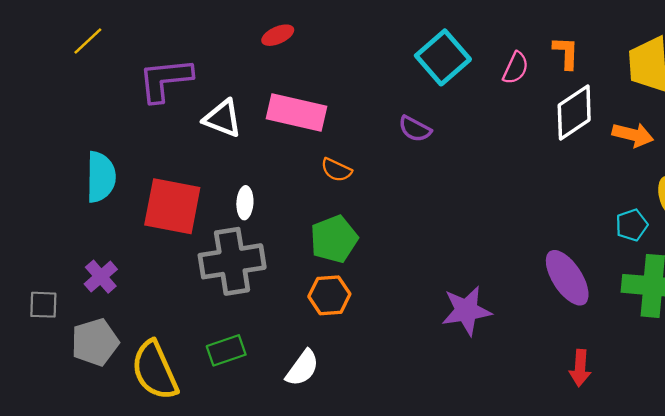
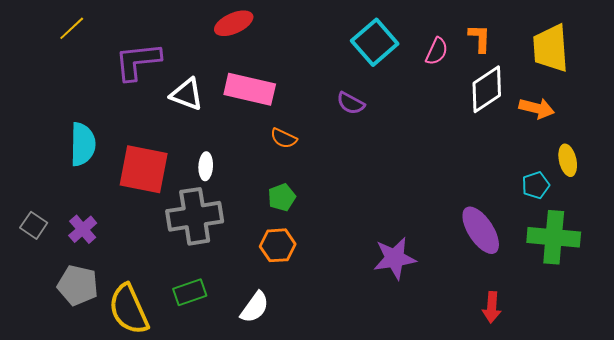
red ellipse: (278, 35) -> (234, 23), size x1.4
green pentagon: (334, 239) -> (282, 197), size x0.7
gray square: (43, 305) -> (34, 225), moved, turned 32
gray pentagon: (95, 342) -> (78, 285), turned 30

